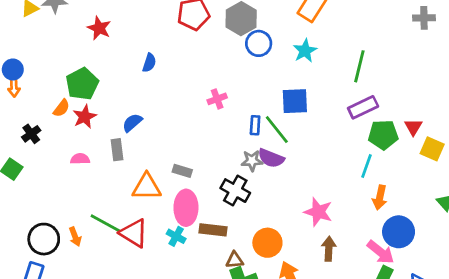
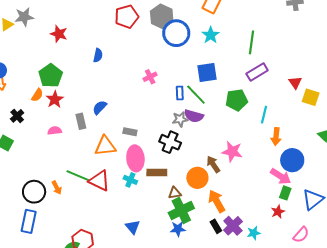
blue circle: (259, 43) -> (176, 33), size x1.4
blue semicircle: (132, 123) -> (100, 107), moved
green pentagon: (383, 135) -> (237, 100), moved
brown arrow: (329, 249) -> (213, 164), moved, turned -30

